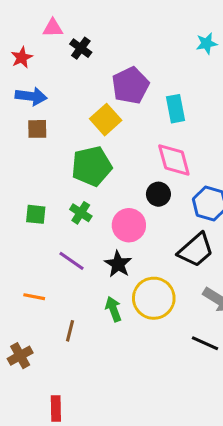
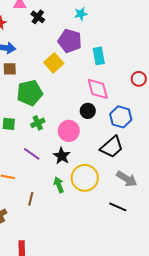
cyan star: (207, 43) -> (81, 14), moved
purple pentagon: (130, 85) -> (70, 41), turned -30
green pentagon: (92, 166) -> (30, 93), moved
green cross: (81, 213) -> (38, 123), turned 32

